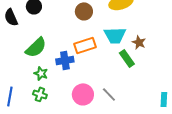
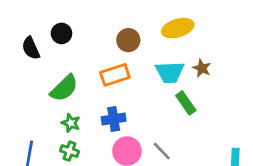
brown star: (139, 42) -> (202, 68), moved
orange rectangle: (85, 45) -> (115, 75), moved
blue cross: (65, 60) -> (114, 119), moved

